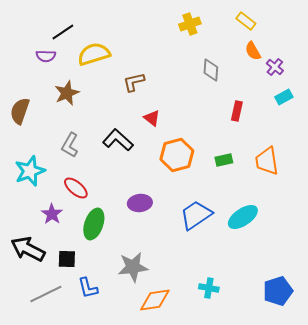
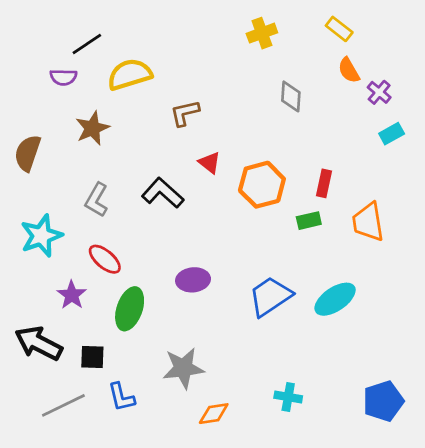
red rectangle: (237, 111) -> (324, 183), moved
orange hexagon: (177, 155) -> (262, 185), moved
orange diamond: (155, 300) -> (214, 414), size x0.7

